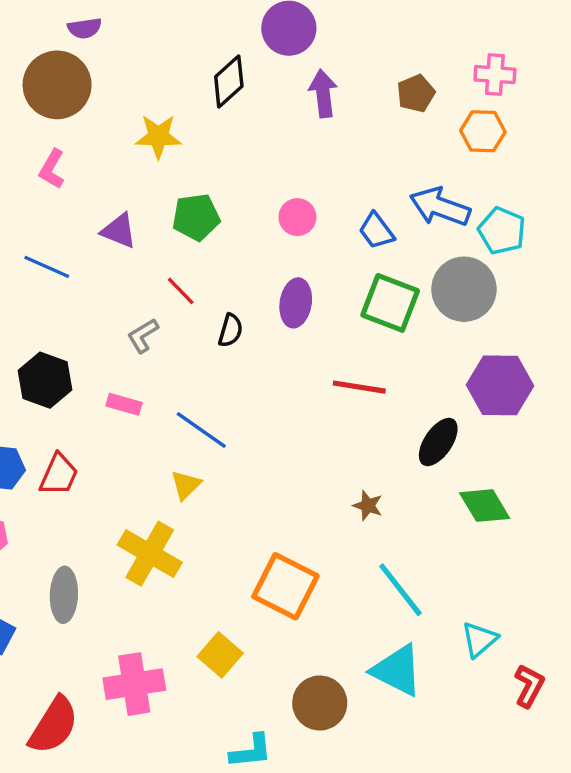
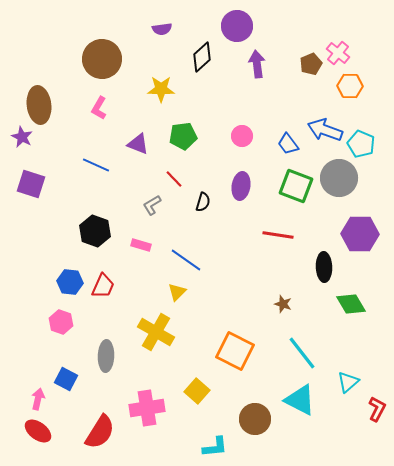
purple semicircle: (85, 28) -> (162, 29), moved
pink cross: (495, 75) -> (338, 53), moved, turned 35
black ellipse: (438, 442) -> (324, 267), turned -36

